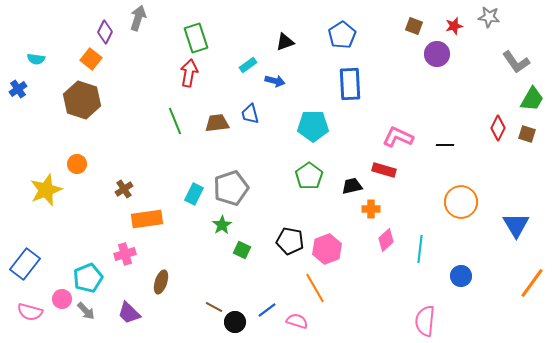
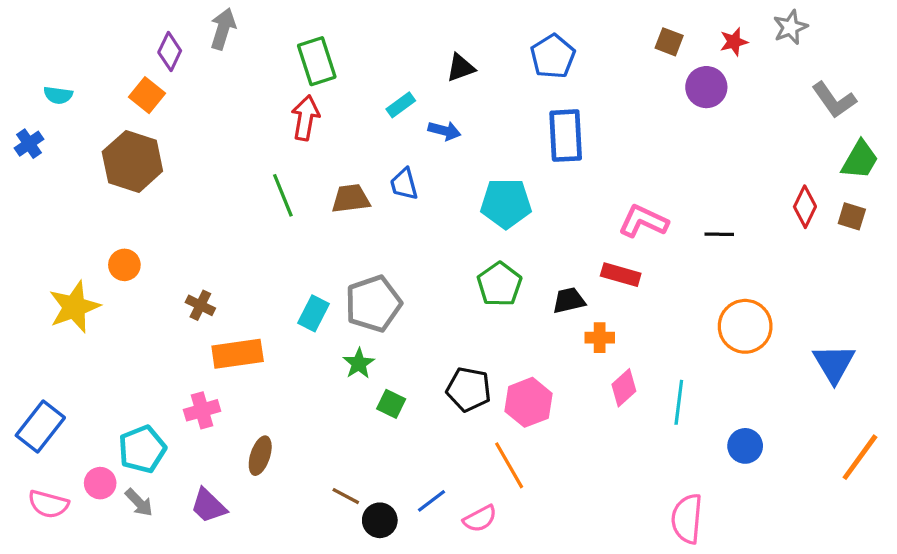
gray star: (489, 17) -> (790, 27), turned -30
brown cross: (124, 189) -> (200, 305), turned -30
pink semicircle: (297, 321) -> (480, 519), turned 135

